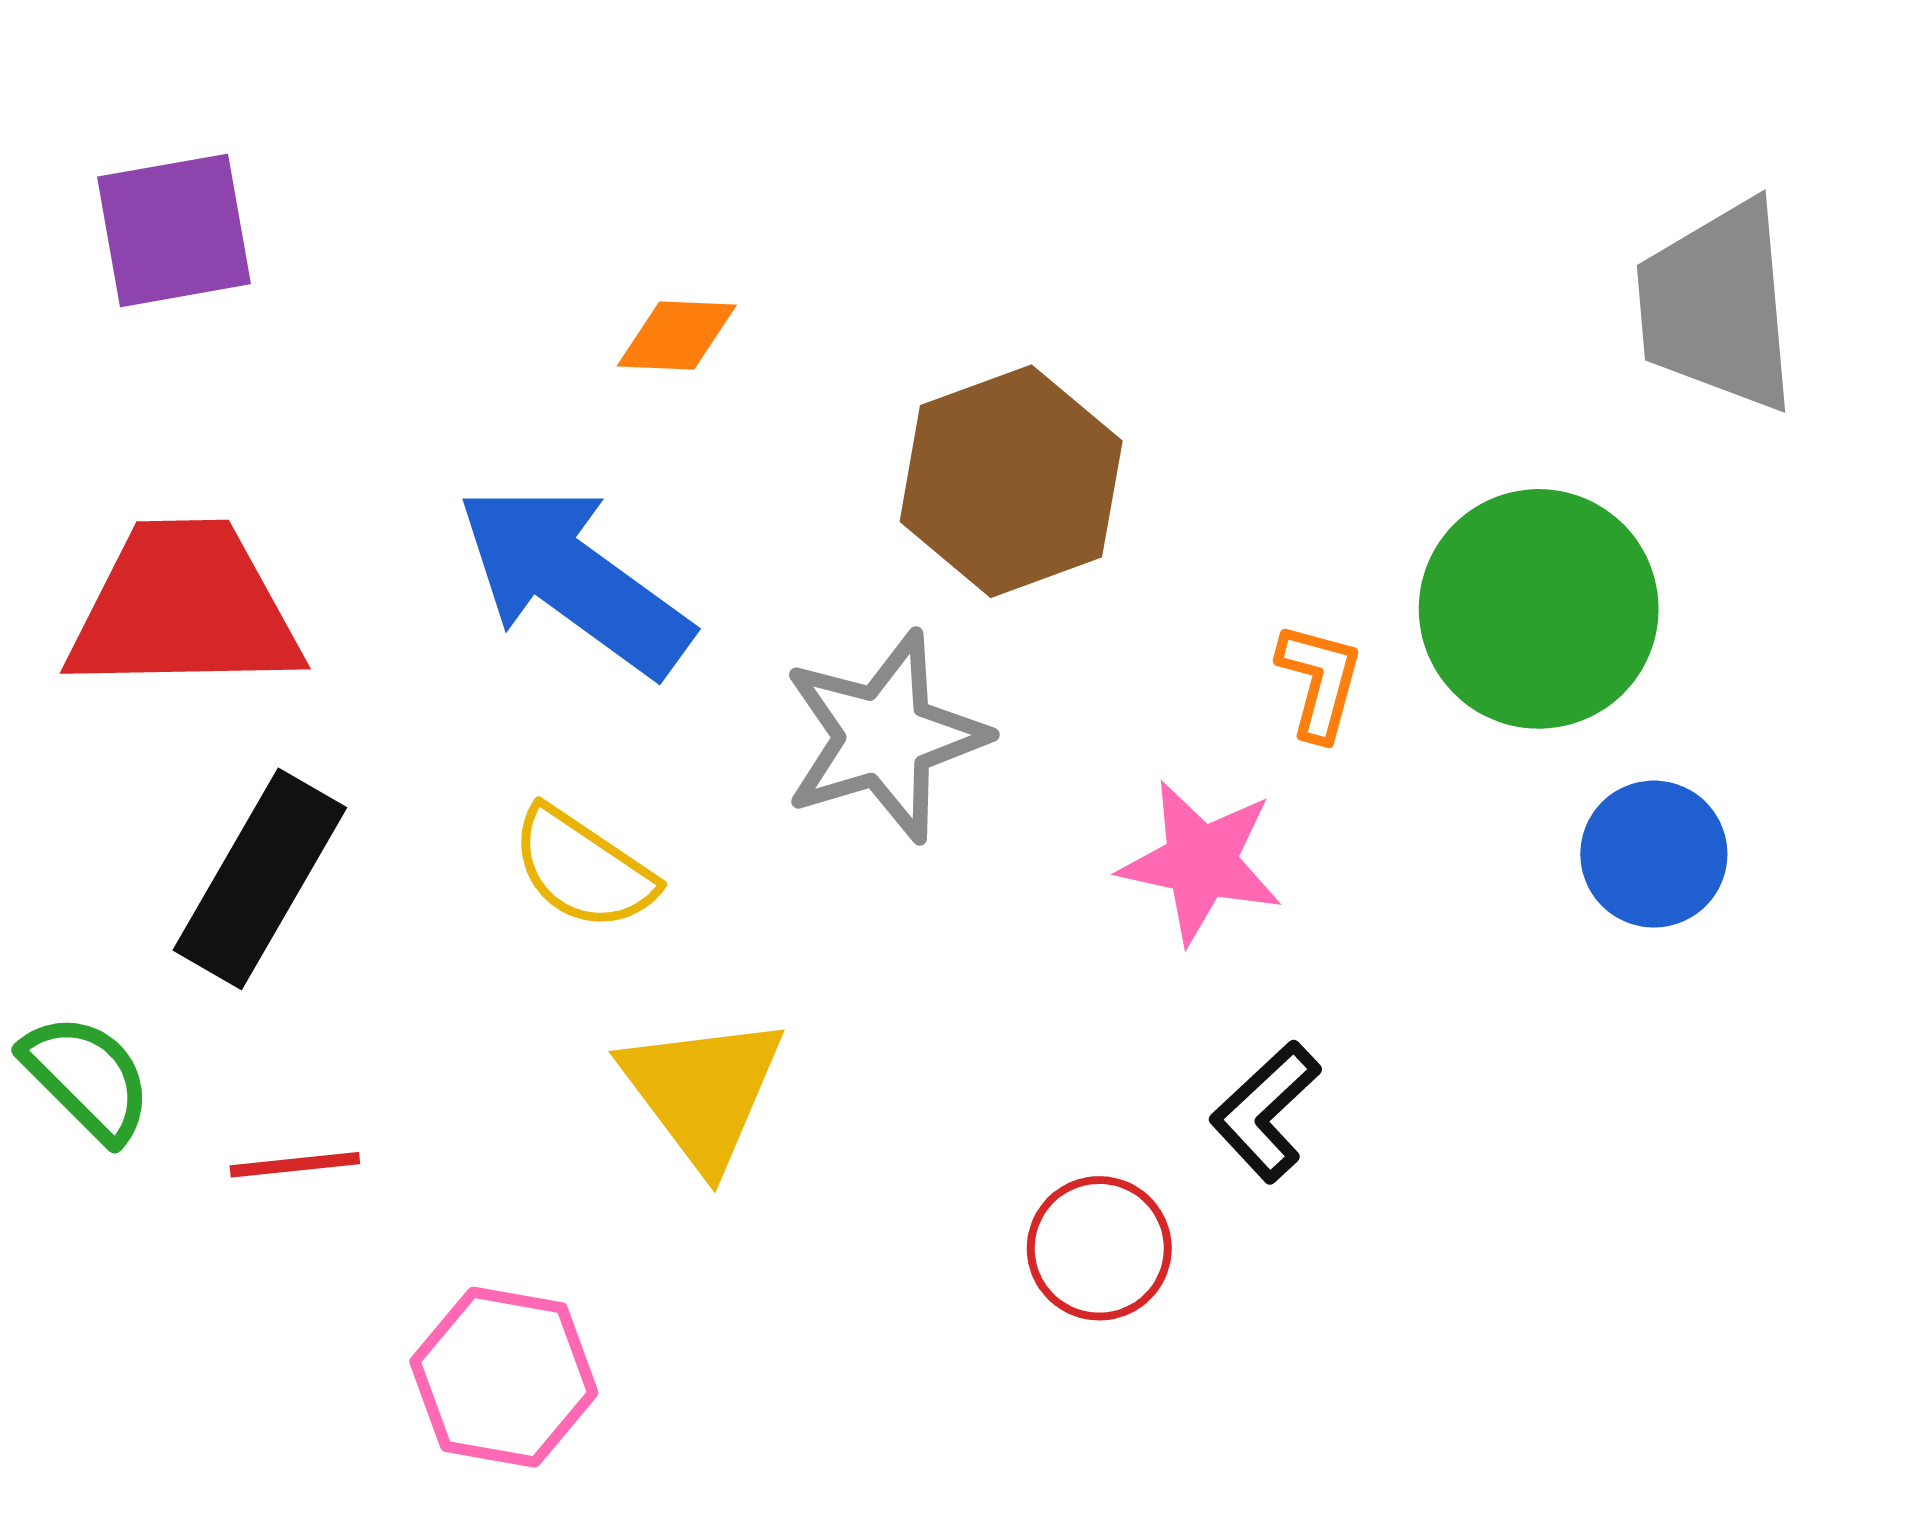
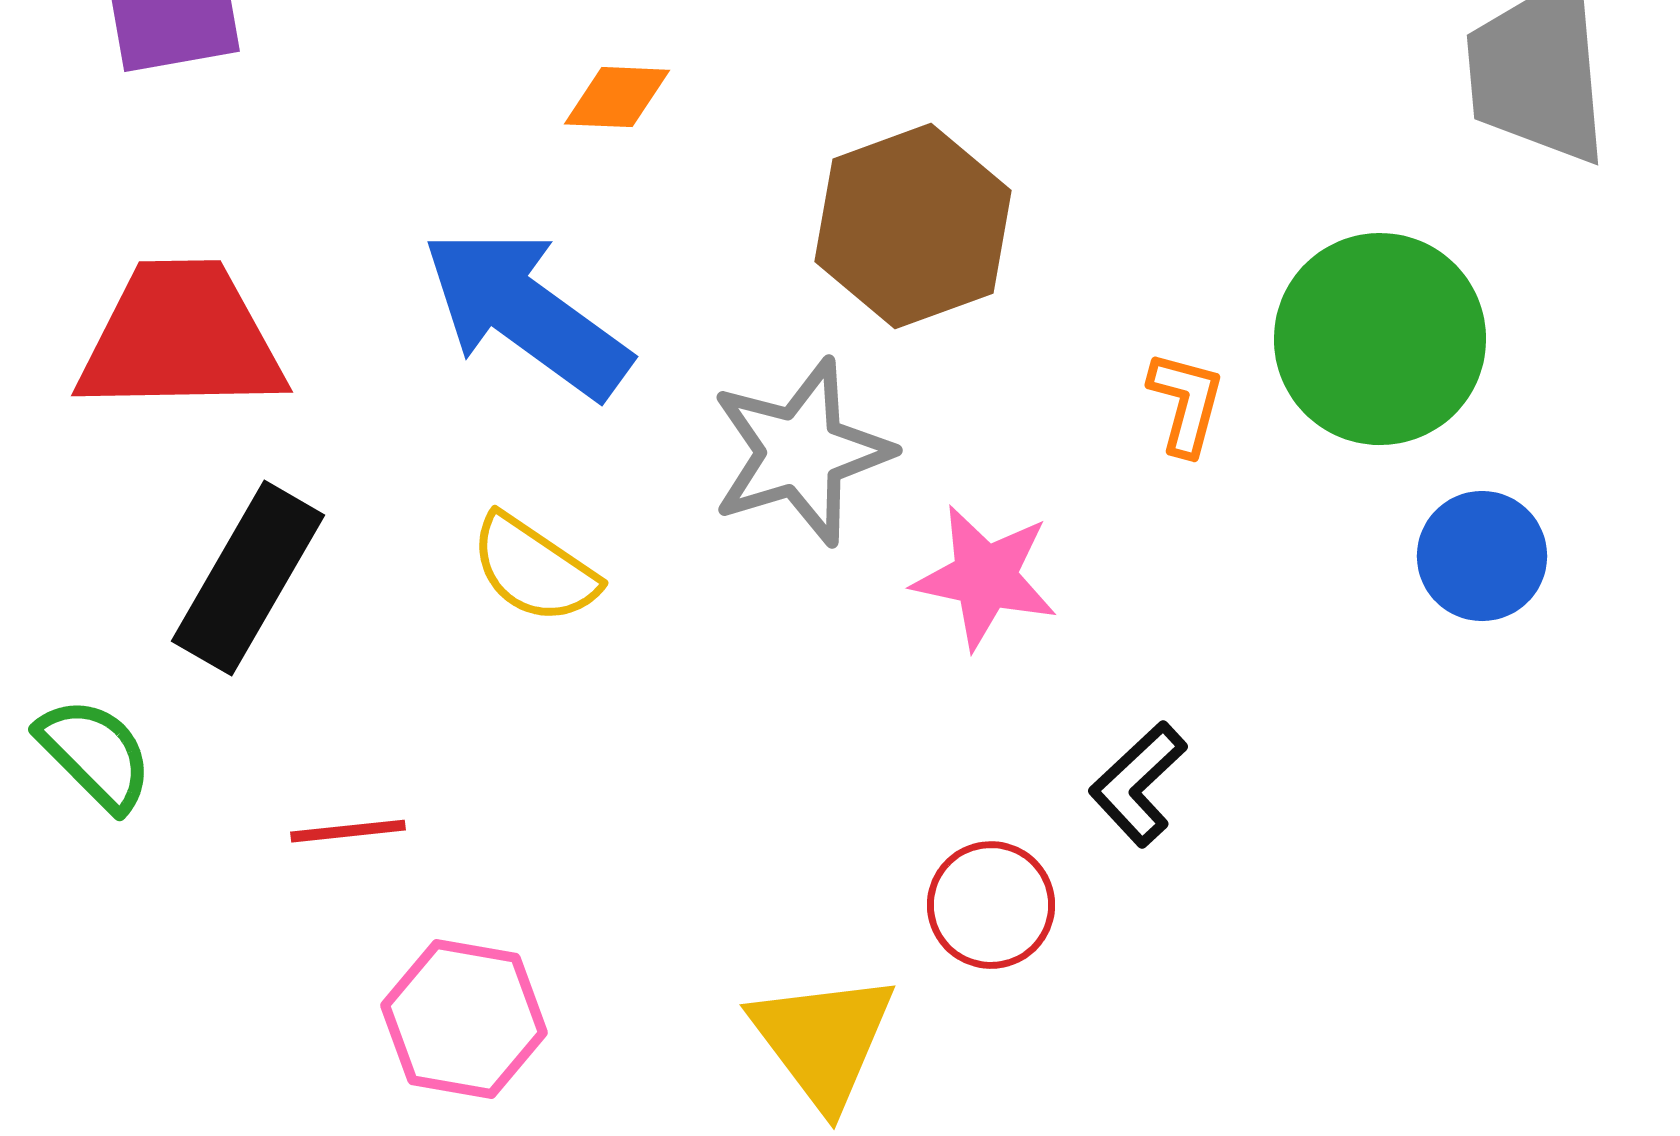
pink star: (1201, 862) -> (985, 577), moved
yellow triangle: (703, 1091) -> (823, 1040), moved
red line: (295, 1165) -> (348, 831), moved

